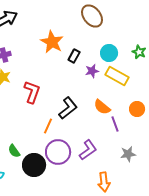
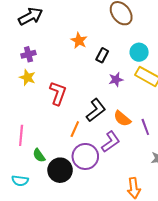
orange star: (52, 42) -> (79, 41), size x0.7
purple star: (92, 71) -> (116, 80), moved
orange semicircle: (102, 107) -> (122, 119), moved
purple L-shape: (88, 150) -> (111, 142), moved

